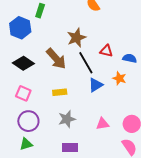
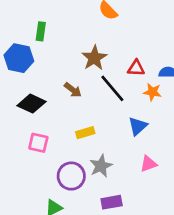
brown arrow: (56, 59) -> (73, 90), size x0.6
orange star: (119, 78) -> (152, 92), moved
blue triangle: (96, 85) -> (138, 126), moved
purple circle: (28, 121) -> (71, 176), moved

